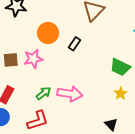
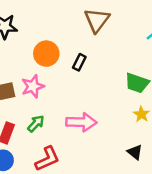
green arrow: (43, 93) -> (36, 124), moved

